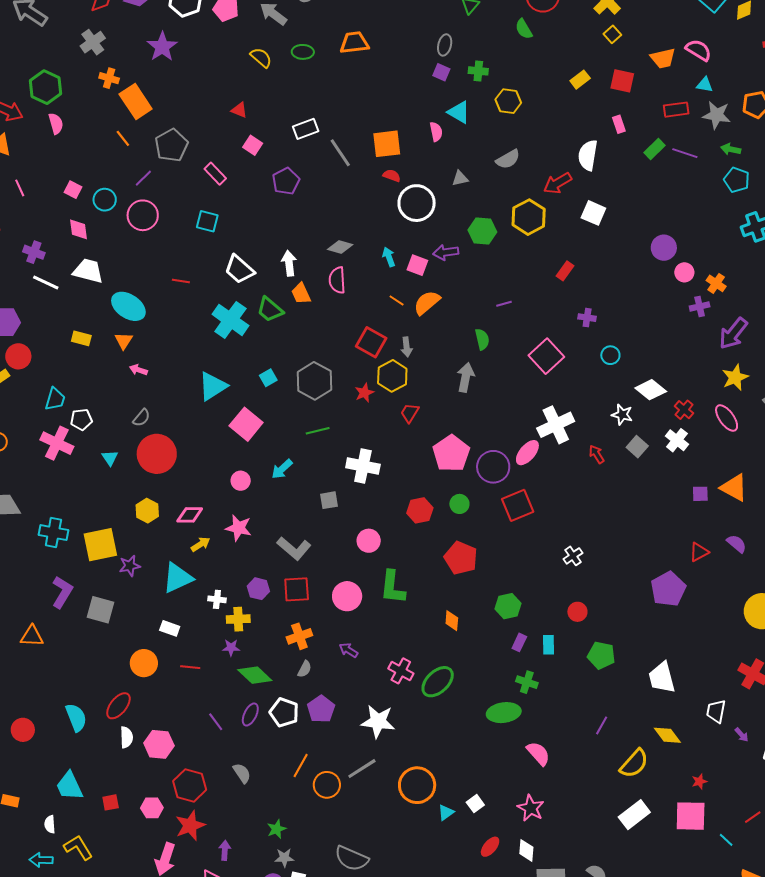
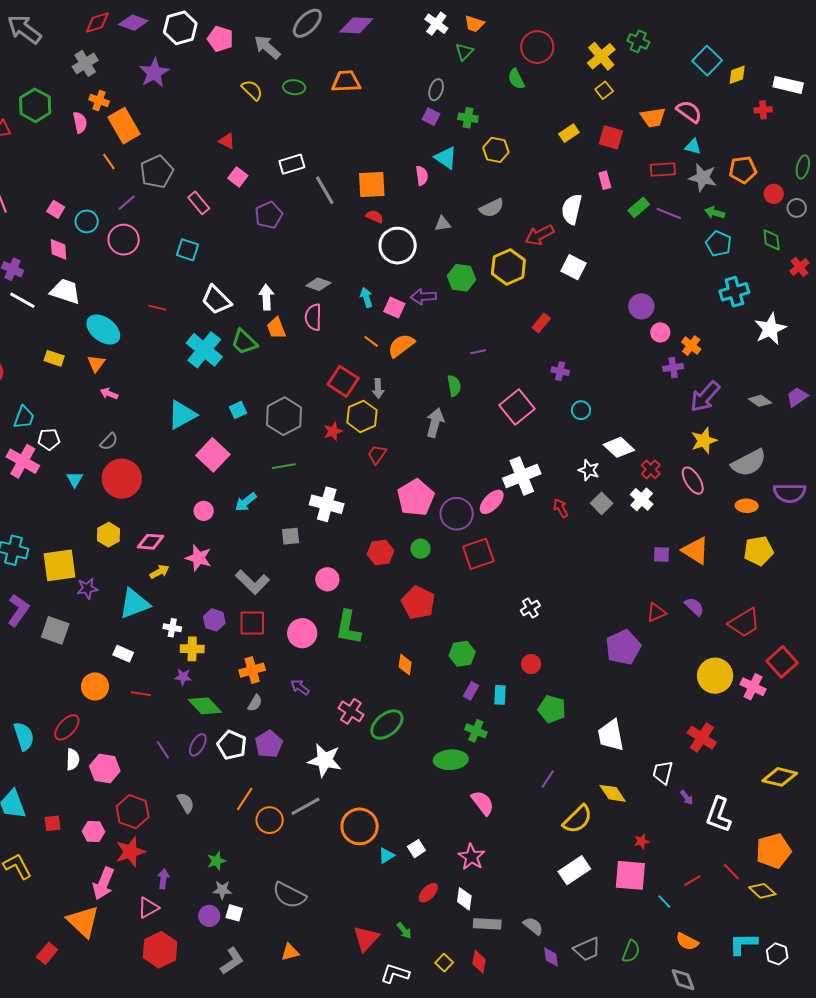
pink semicircle: (56, 124) -> (80, 122), moved

